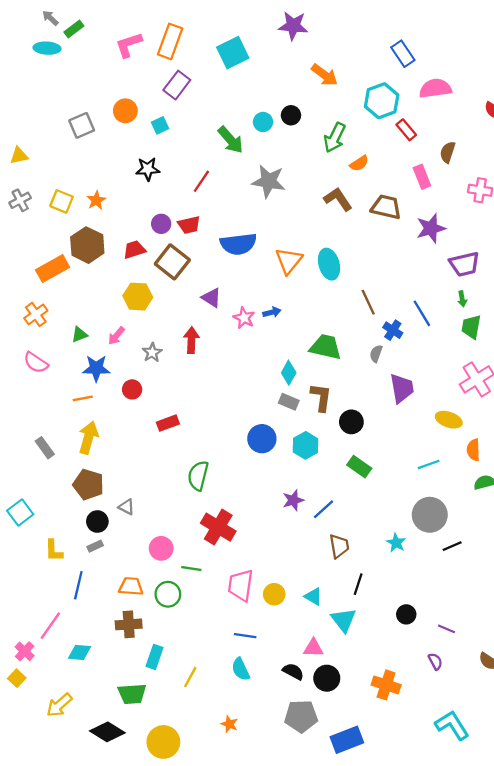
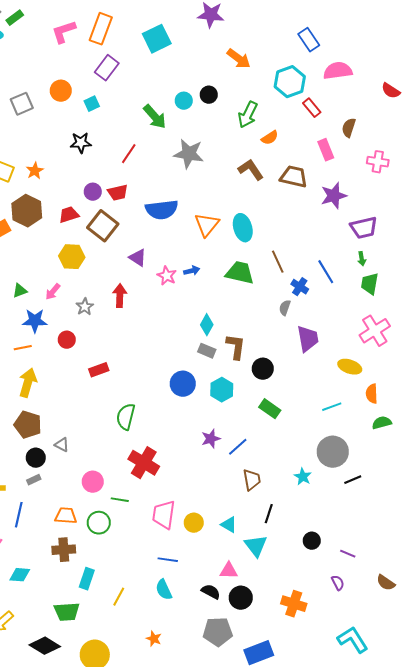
green trapezoid: (326, 347) -> (240, 273), moved

